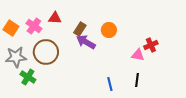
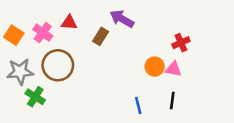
orange circle: (109, 30) -> (155, 67), moved
purple arrow: (86, 42) -> (122, 19), moved
red cross: (151, 45) -> (181, 43), moved

